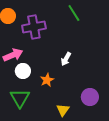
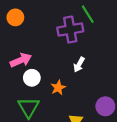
purple cross: (34, 27) -> (70, 29), moved

